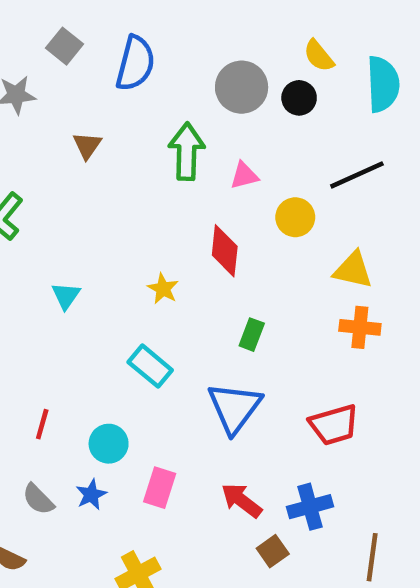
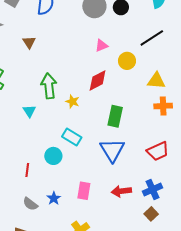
green arrow: (187, 152) -> (49, 86), moved
red diamond: (225, 251) -> (98, 80), turned 65
green rectangle: (252, 335) -> (115, 116), size x1.5
cyan circle: (109, 444) -> (53, 156), moved
red arrow: (241, 500) -> (121, 191), turned -36
brown square: (273, 551) -> (151, 214), moved

